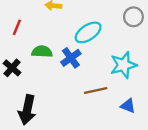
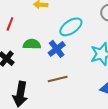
brown line: (96, 90) -> (58, 79), moved

